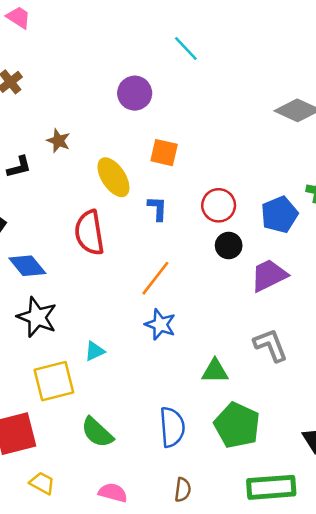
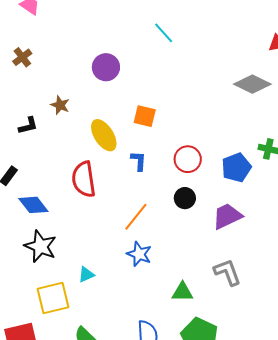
purple circle: (135, 93) -> (106, 67), moved
black circle: (229, 245) -> (185, 198), moved

